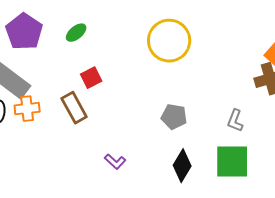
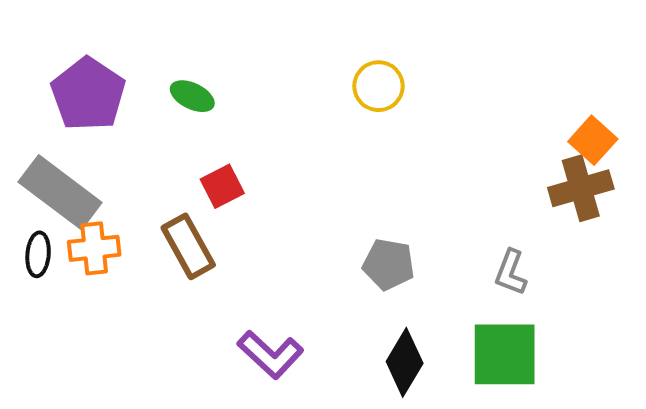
green ellipse: (76, 33) -> (192, 96), turned 65
yellow circle: (169, 41) -> (379, 86), moved, size x0.6
purple L-shape: (115, 162) -> (270, 354), size x1.5

